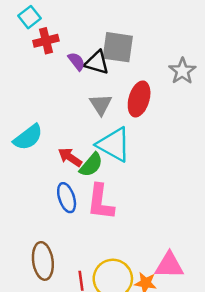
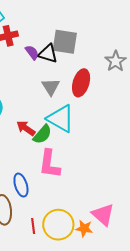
blue ellipse: (67, 198) -> (21, 185), moved
pink triangle: (169, 265) -> (103, 215), turned 40

